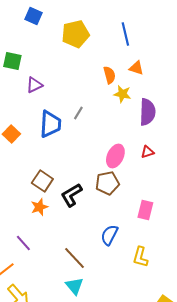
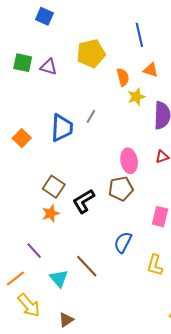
yellow pentagon: (75, 34) -> (91, 53), moved
purple triangle: (34, 85) -> (49, 67), moved, turned 42
yellow star: (122, 94) -> (136, 97), turned -30
pink ellipse: (115, 156) -> (129, 161), turned -35
cyan triangle: (74, 286) -> (59, 279), moved

